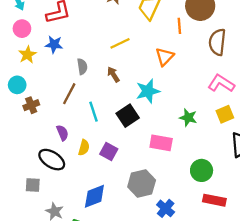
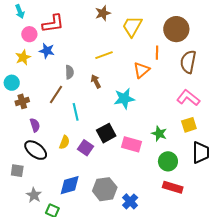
orange line: (179, 26) -> (157, 53), moved
pink circle: (22, 29) -> (29, 34), moved
black square: (128, 116) -> (106, 133), moved
green star: (188, 118) -> (159, 134), moved
purple semicircle: (62, 133) -> (35, 125), moved
green circle: (202, 170) -> (168, 161), moved
gray hexagon: (142, 183) -> (105, 189), moved
red rectangle: (214, 200) -> (173, 187), moved

